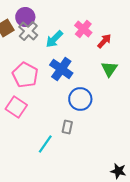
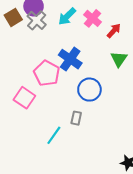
cyan arrow: (54, 39) -> (67, 16), moved
pink pentagon: (25, 75) -> (47, 73), moved

